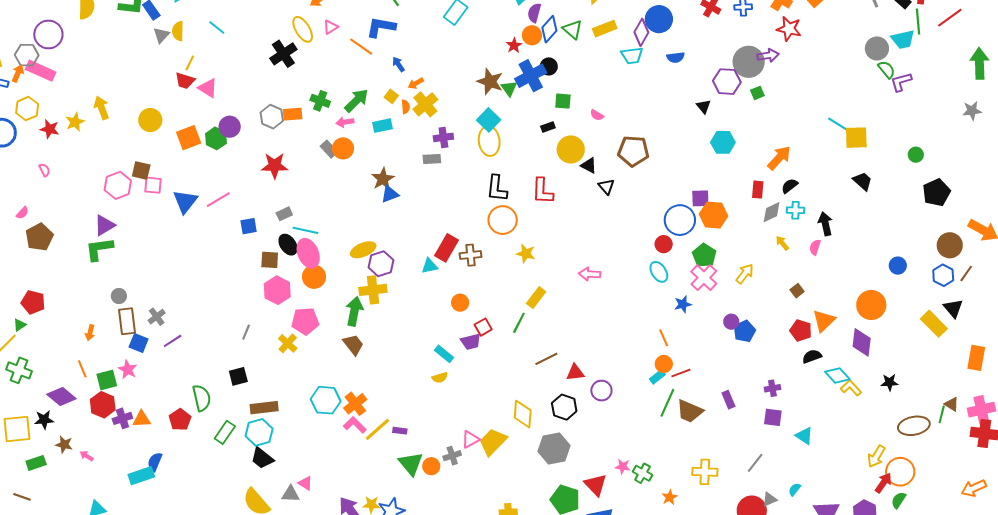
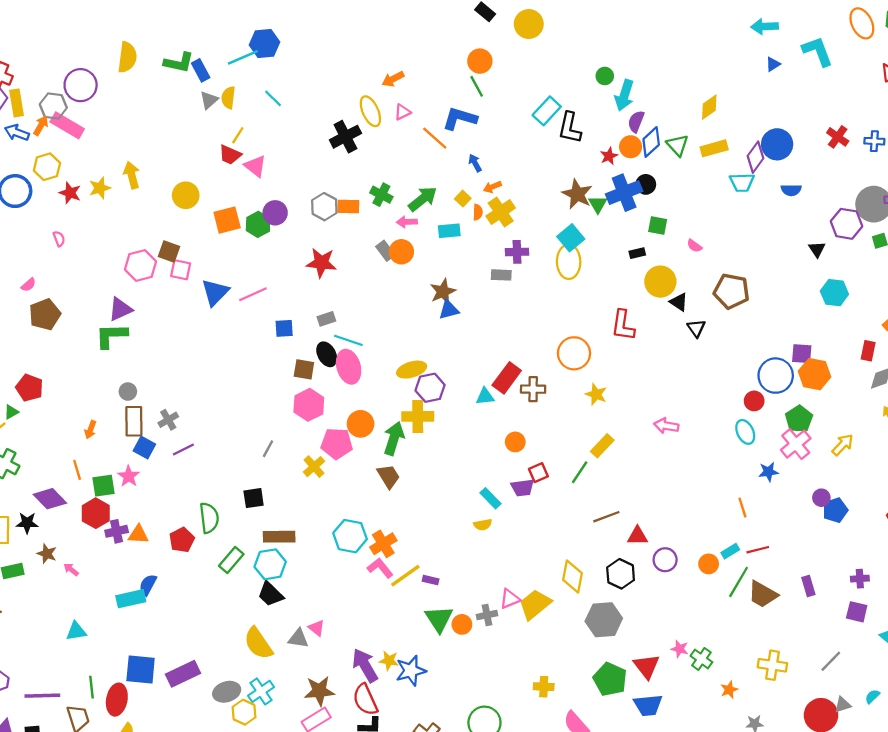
black L-shape: (497, 188) -> (570, 128), moved
orange circle: (314, 277) -> (361, 424), moved
orange circle: (664, 364) -> (709, 564), moved

